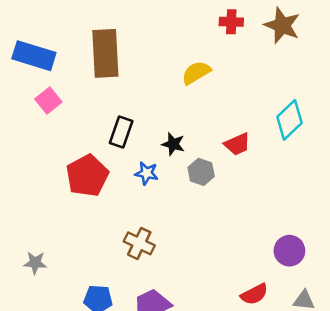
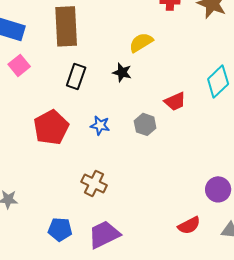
black rectangle: (121, 132) -> (76, 76), moved
black star: (173, 144) -> (122, 72), moved

